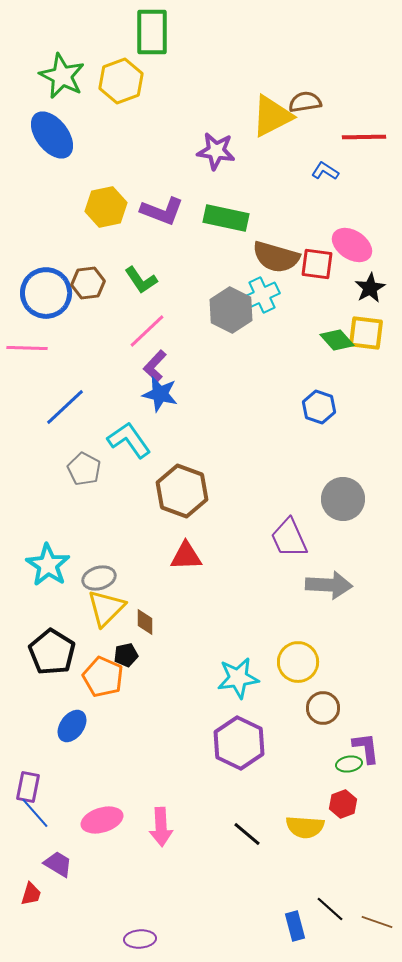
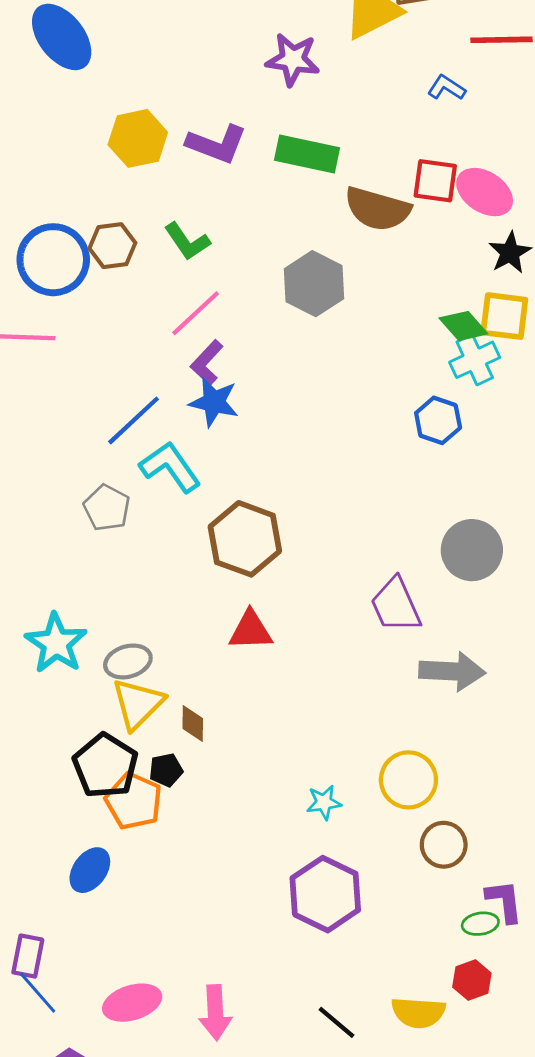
red square: (317, 264) -> (435, 181), moved
cyan cross: (262, 295) -> (475, 360), moved
blue line: (65, 407) -> (134, 420), moved
black pentagon: (52, 652) -> (105, 766), moved
cyan star: (238, 678) -> (324, 802), size x0.6

